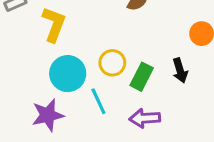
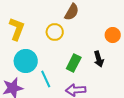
yellow circle: (112, 63) -> (55, 32), moved

